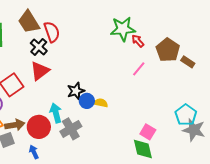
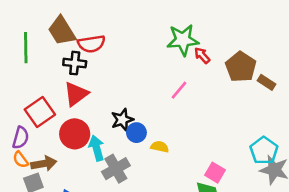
red semicircle: (52, 32) -> (91, 44), turned 100
black cross: (39, 47) -> (75, 63), turned -36
pink line: (139, 69) -> (179, 90), moved
yellow semicircle: (101, 103) -> (160, 147), moved
red circle: (39, 127) -> (75, 134), moved

